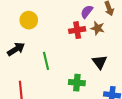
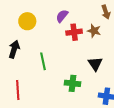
purple semicircle: (87, 12) -> (62, 16), moved
black arrow: (16, 49) -> (14, 49), turned -42

